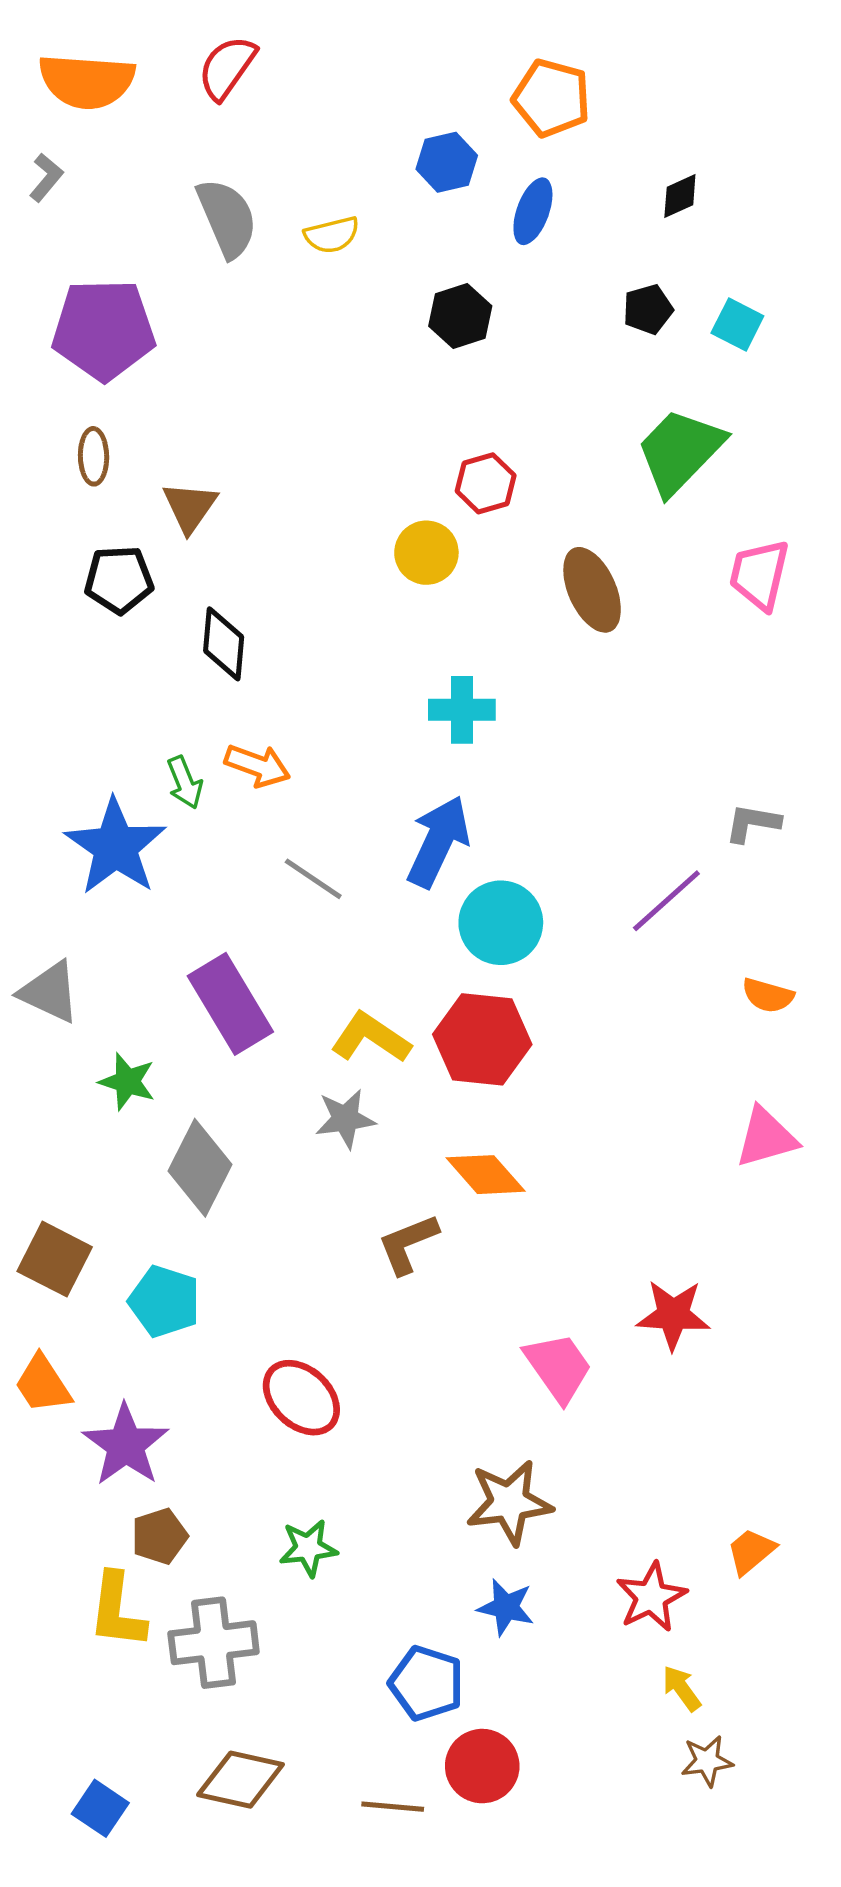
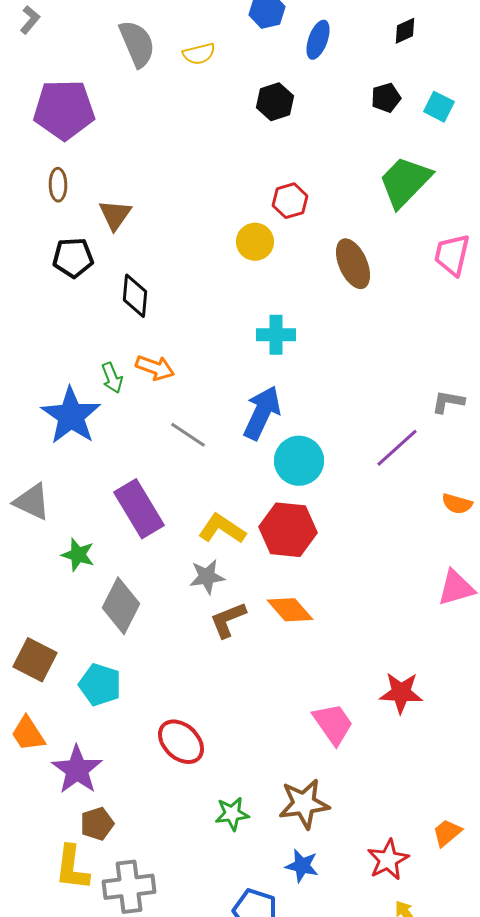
brown L-shape: (408, 1244) -> (228, 620), moved
green star: (308, 1548) -> (232, 814), moved

